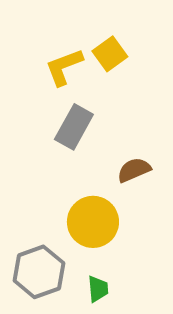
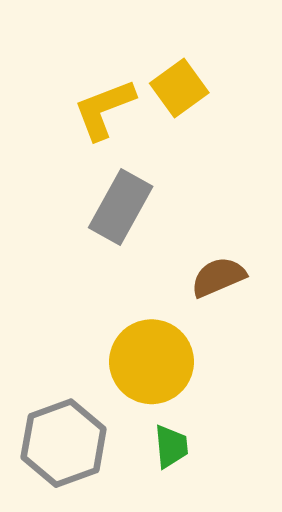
green trapezoid: (98, 289) -> (171, 446), moved

